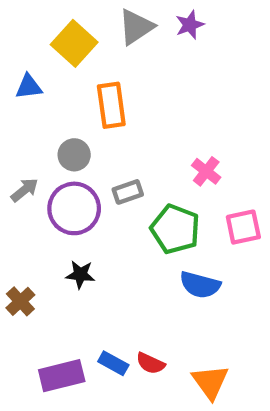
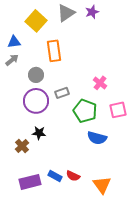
gray arrow: (25, 190) -> (12, 60), moved
brown cross: (20, 301) -> (22, 146), moved

